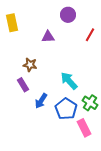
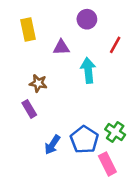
yellow rectangle: (12, 23) -> (28, 29), moved
cyan arrow: (69, 81) -> (88, 70), moved, turned 36
blue arrow: (41, 101) -> (52, 145), moved

